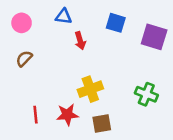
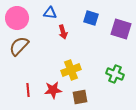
pink circle: (22, 23) -> (17, 18), size x1.5
brown semicircle: (24, 59) -> (19, 46), size x1.5

